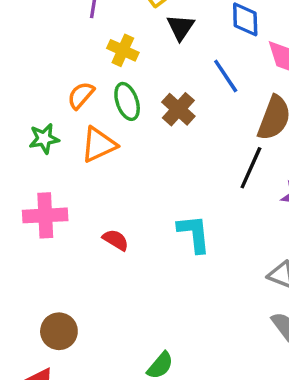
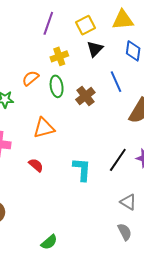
yellow cross: (123, 50) -> (59, 56), turned 36
orange triangle: (99, 145) -> (44, 128), moved
black line: (251, 168) -> (118, 160), moved

